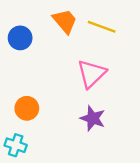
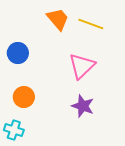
blue circle: (20, 38) -> (18, 53), moved

